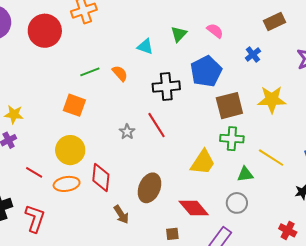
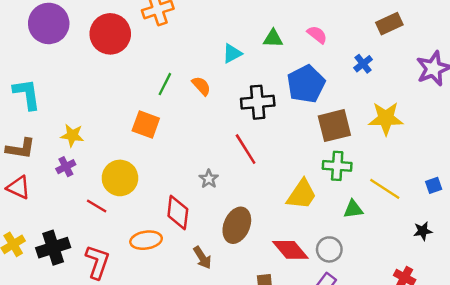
green triangle: (179, 34) -> (273, 38), turned 48
cyan triangle: (145, 46) -> (232, 53), turned -48
green line: (90, 72) -> (165, 84), turned -42
gray star: (127, 132) -> (209, 179), moved
yellow circle: (70, 150) -> (120, 178), moved
orange ellipse: (67, 184) -> (146, 240), moved
gray circle: (237, 203) -> (329, 249), moved

